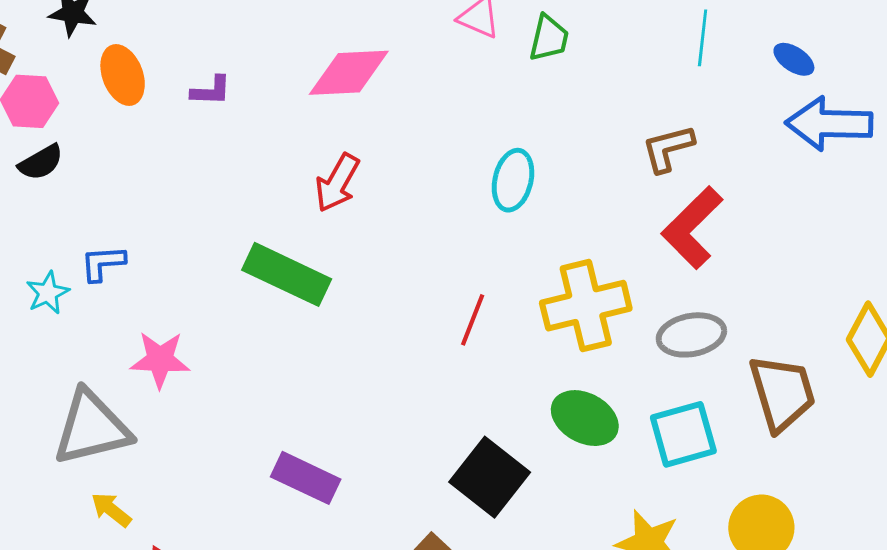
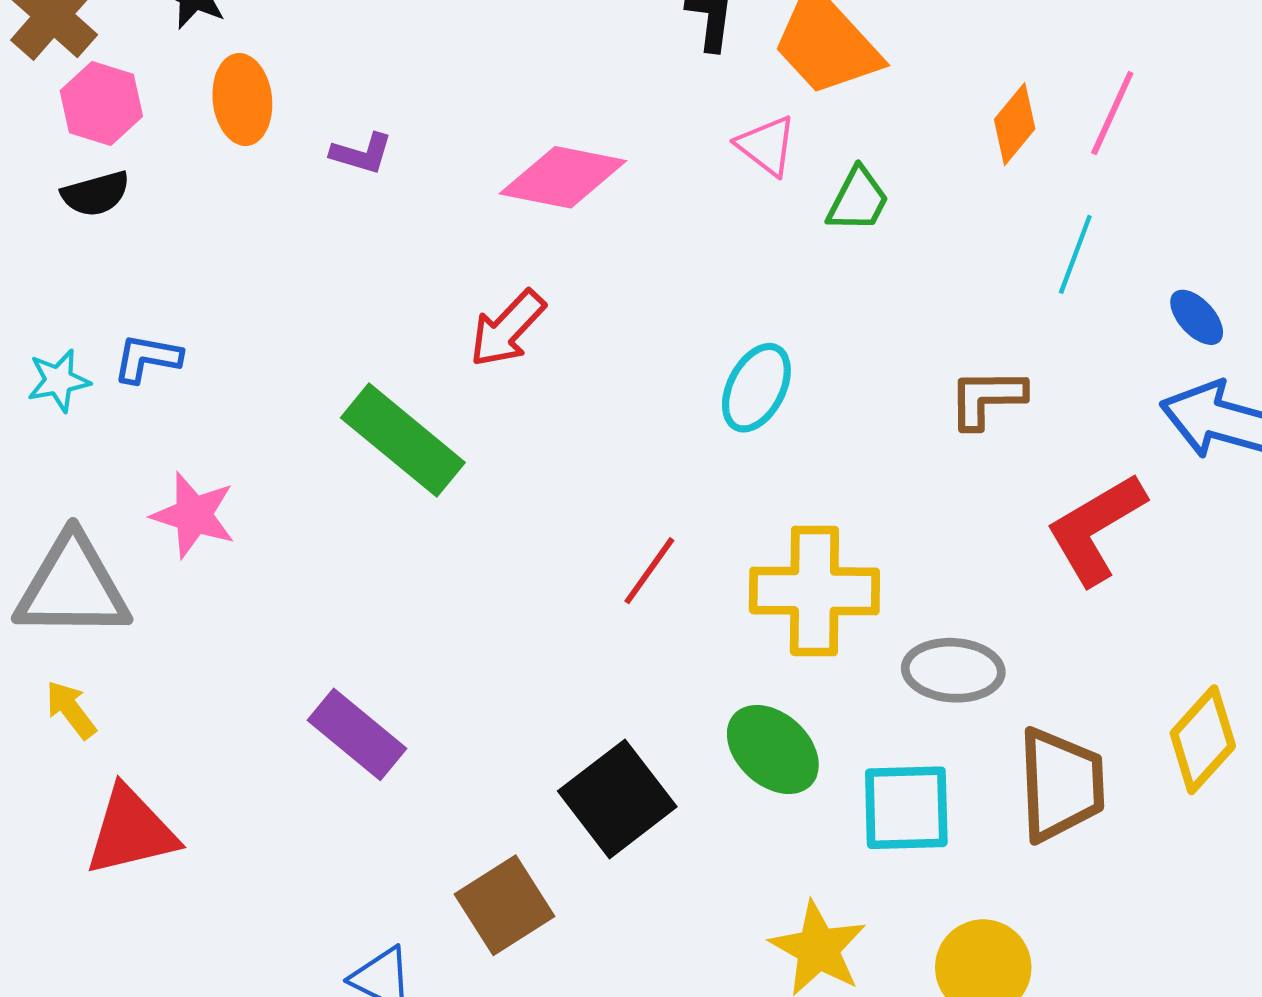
red L-shape: (692, 228) -> (1096, 529), moved

